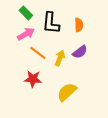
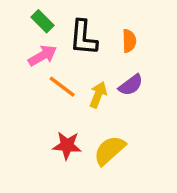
red star: (33, 79) -> (67, 145), moved

